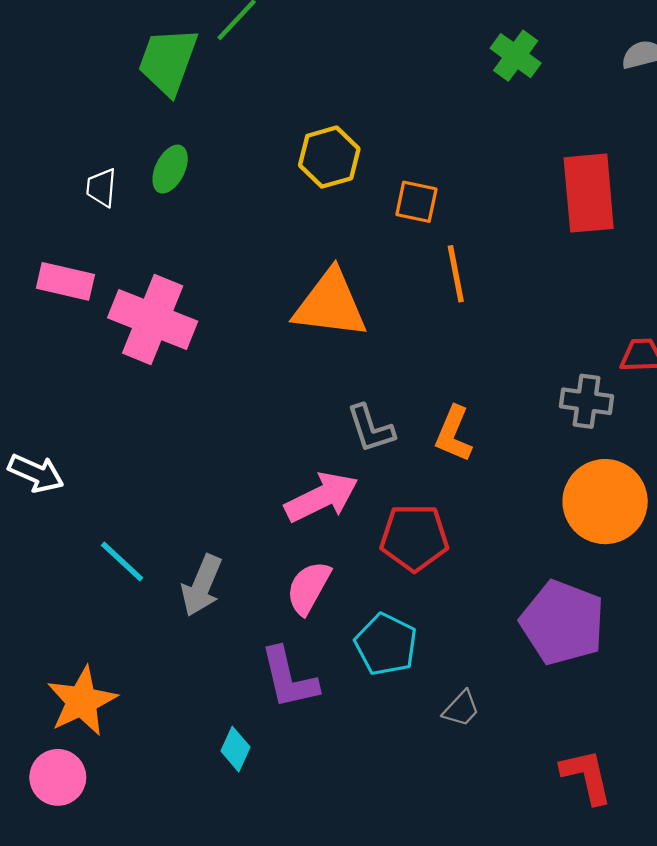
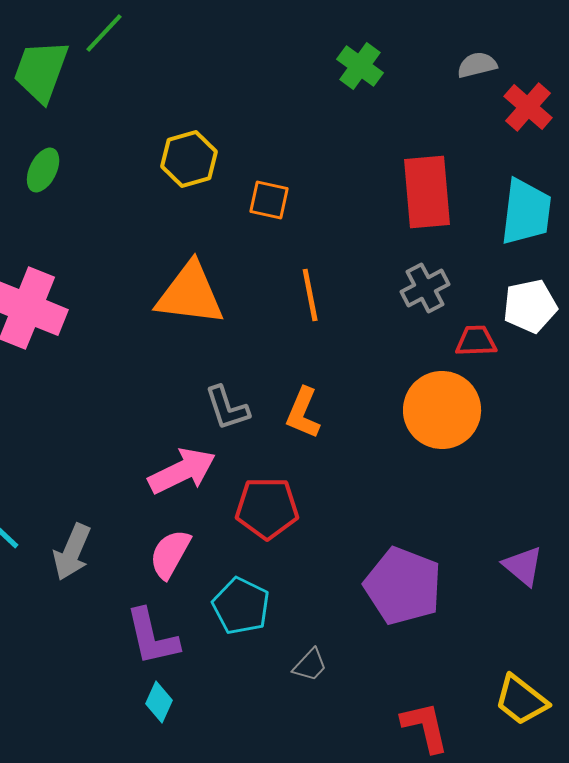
orange line: (456, 274) -> (310, 295), moved
gray cross: (587, 401) -> (425, 288), moved, turned -36
orange circle: (605, 502) -> (442, 410), moved
cyan diamond: (235, 749) -> (159, 702), moved

